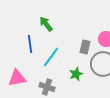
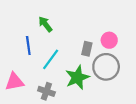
green star: (76, 74) -> (77, 77), size x1.6

